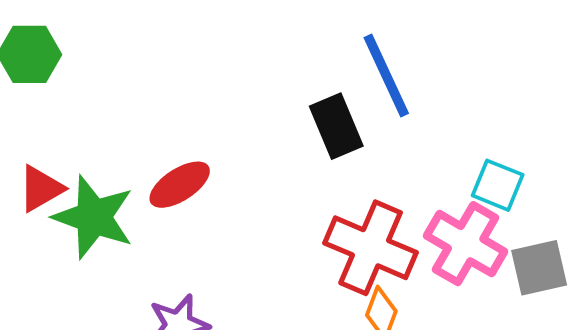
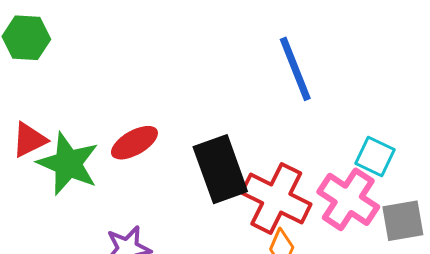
black rectangle: (336, 126) -> (220, 169), moved, size x1.4

